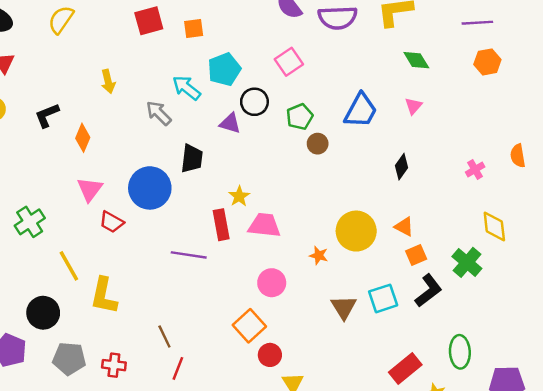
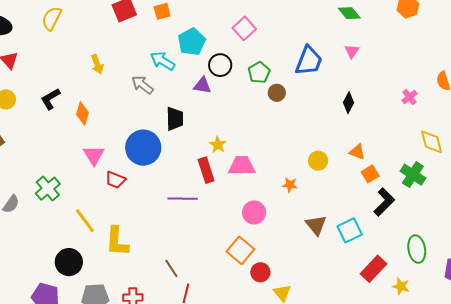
yellow circle: (356, 231) -> (318, 161), size x0.6
cyan square: (383, 298) -> (350, 230), moved

